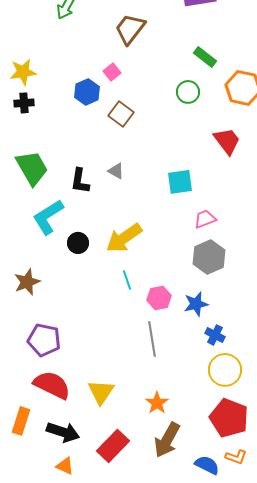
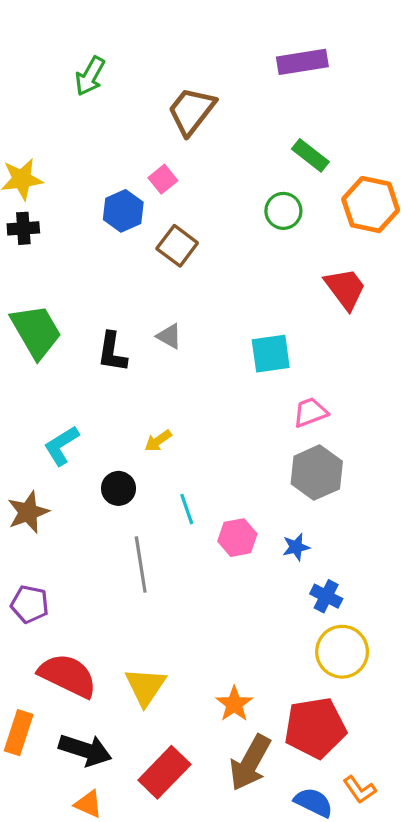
cyan L-shape: (48, 217) -> (61, 446), moved, size x0.7
yellow arrow: (124, 238) -> (158, 441), moved, size x0.5
black circle: (78, 243) -> (118, 488), moved
blue star: (196, 304) -> (296, 547), size x0.7
gray line: (152, 339) -> (141, 565), moved
purple pentagon: (44, 340) -> (30, 604), moved, size x0.7
red pentagon: (229, 418) -> (315, 728), moved, turned -30
orange L-shape: (236, 457) -> (360, 790), turned 35

